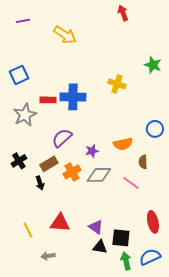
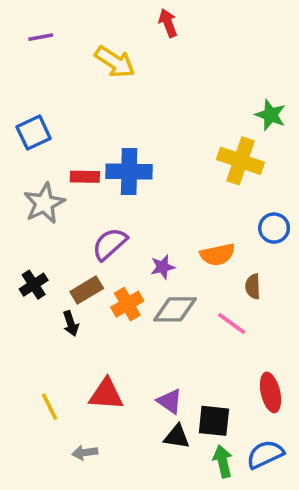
red arrow: (123, 13) -> (168, 23), moved
yellow cross: (117, 84) -> (240, 161), moved, size x1.4

